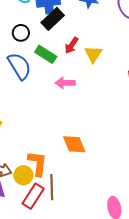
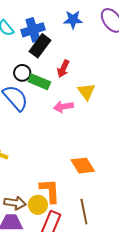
black circle: (21, 33) -> (22, 73), moved
yellow triangle: (93, 54) -> (86, 92), moved
brown line: (52, 187) -> (84, 212), moved

